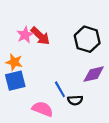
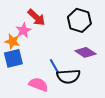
pink star: (25, 35) -> (23, 30), moved
purple diamond: (94, 74) -> (85, 52), turned 45
black semicircle: (75, 100) -> (68, 76), size x1.6

